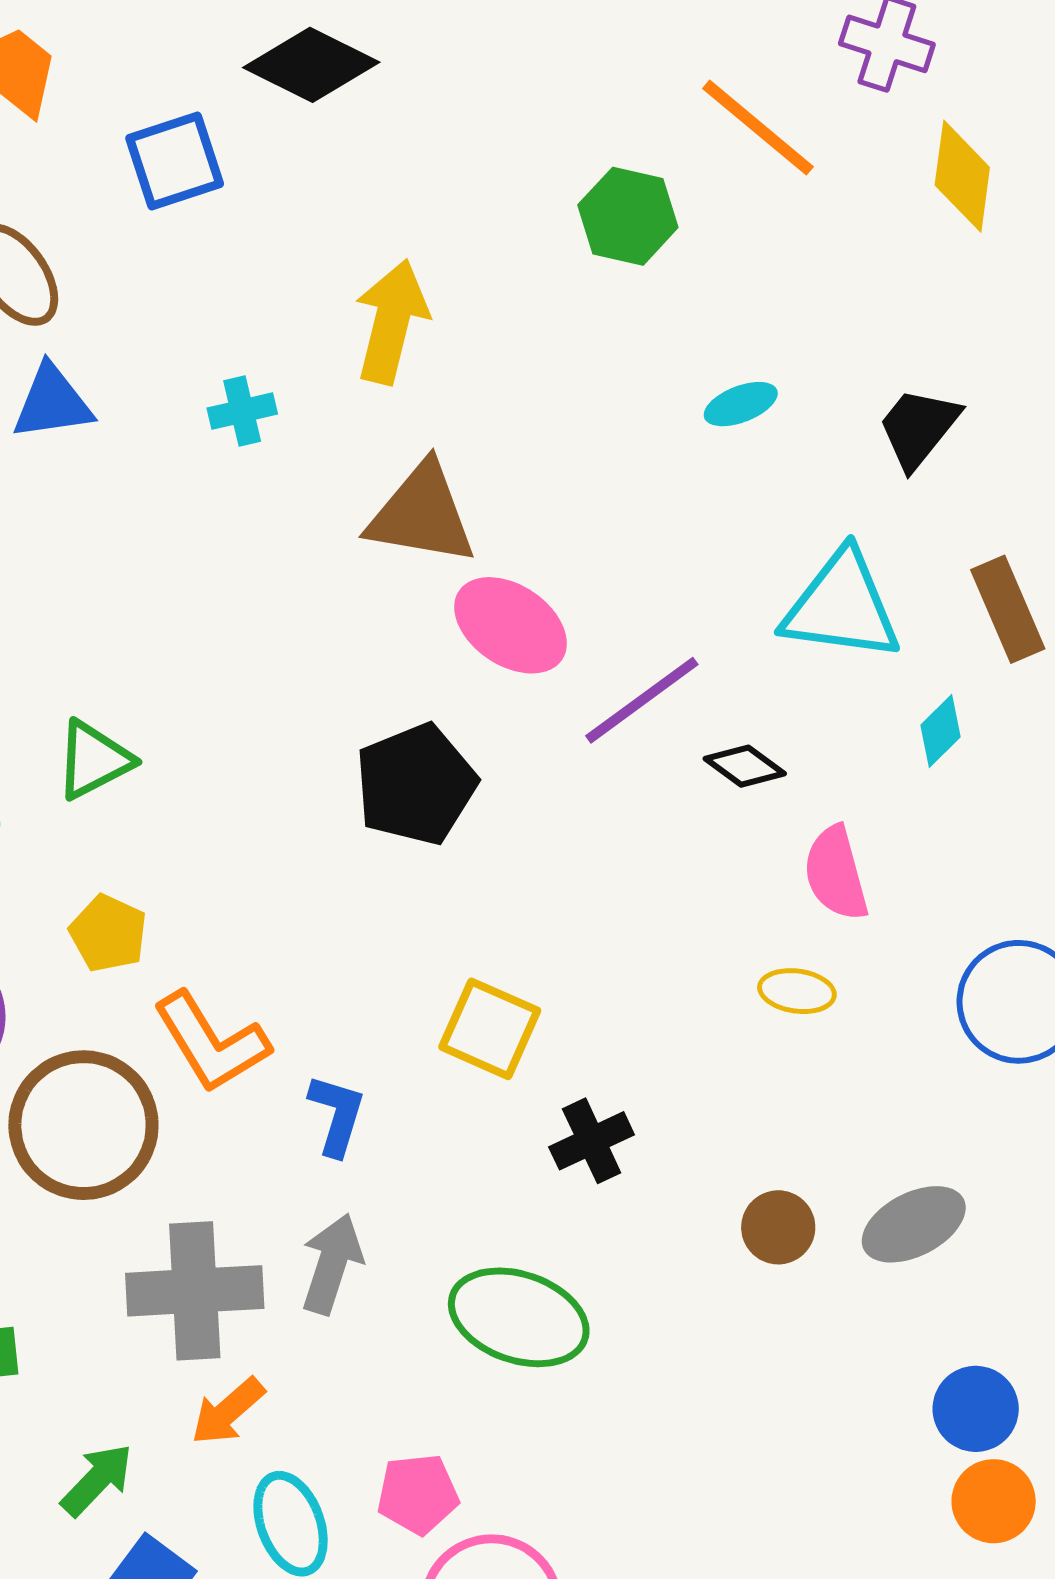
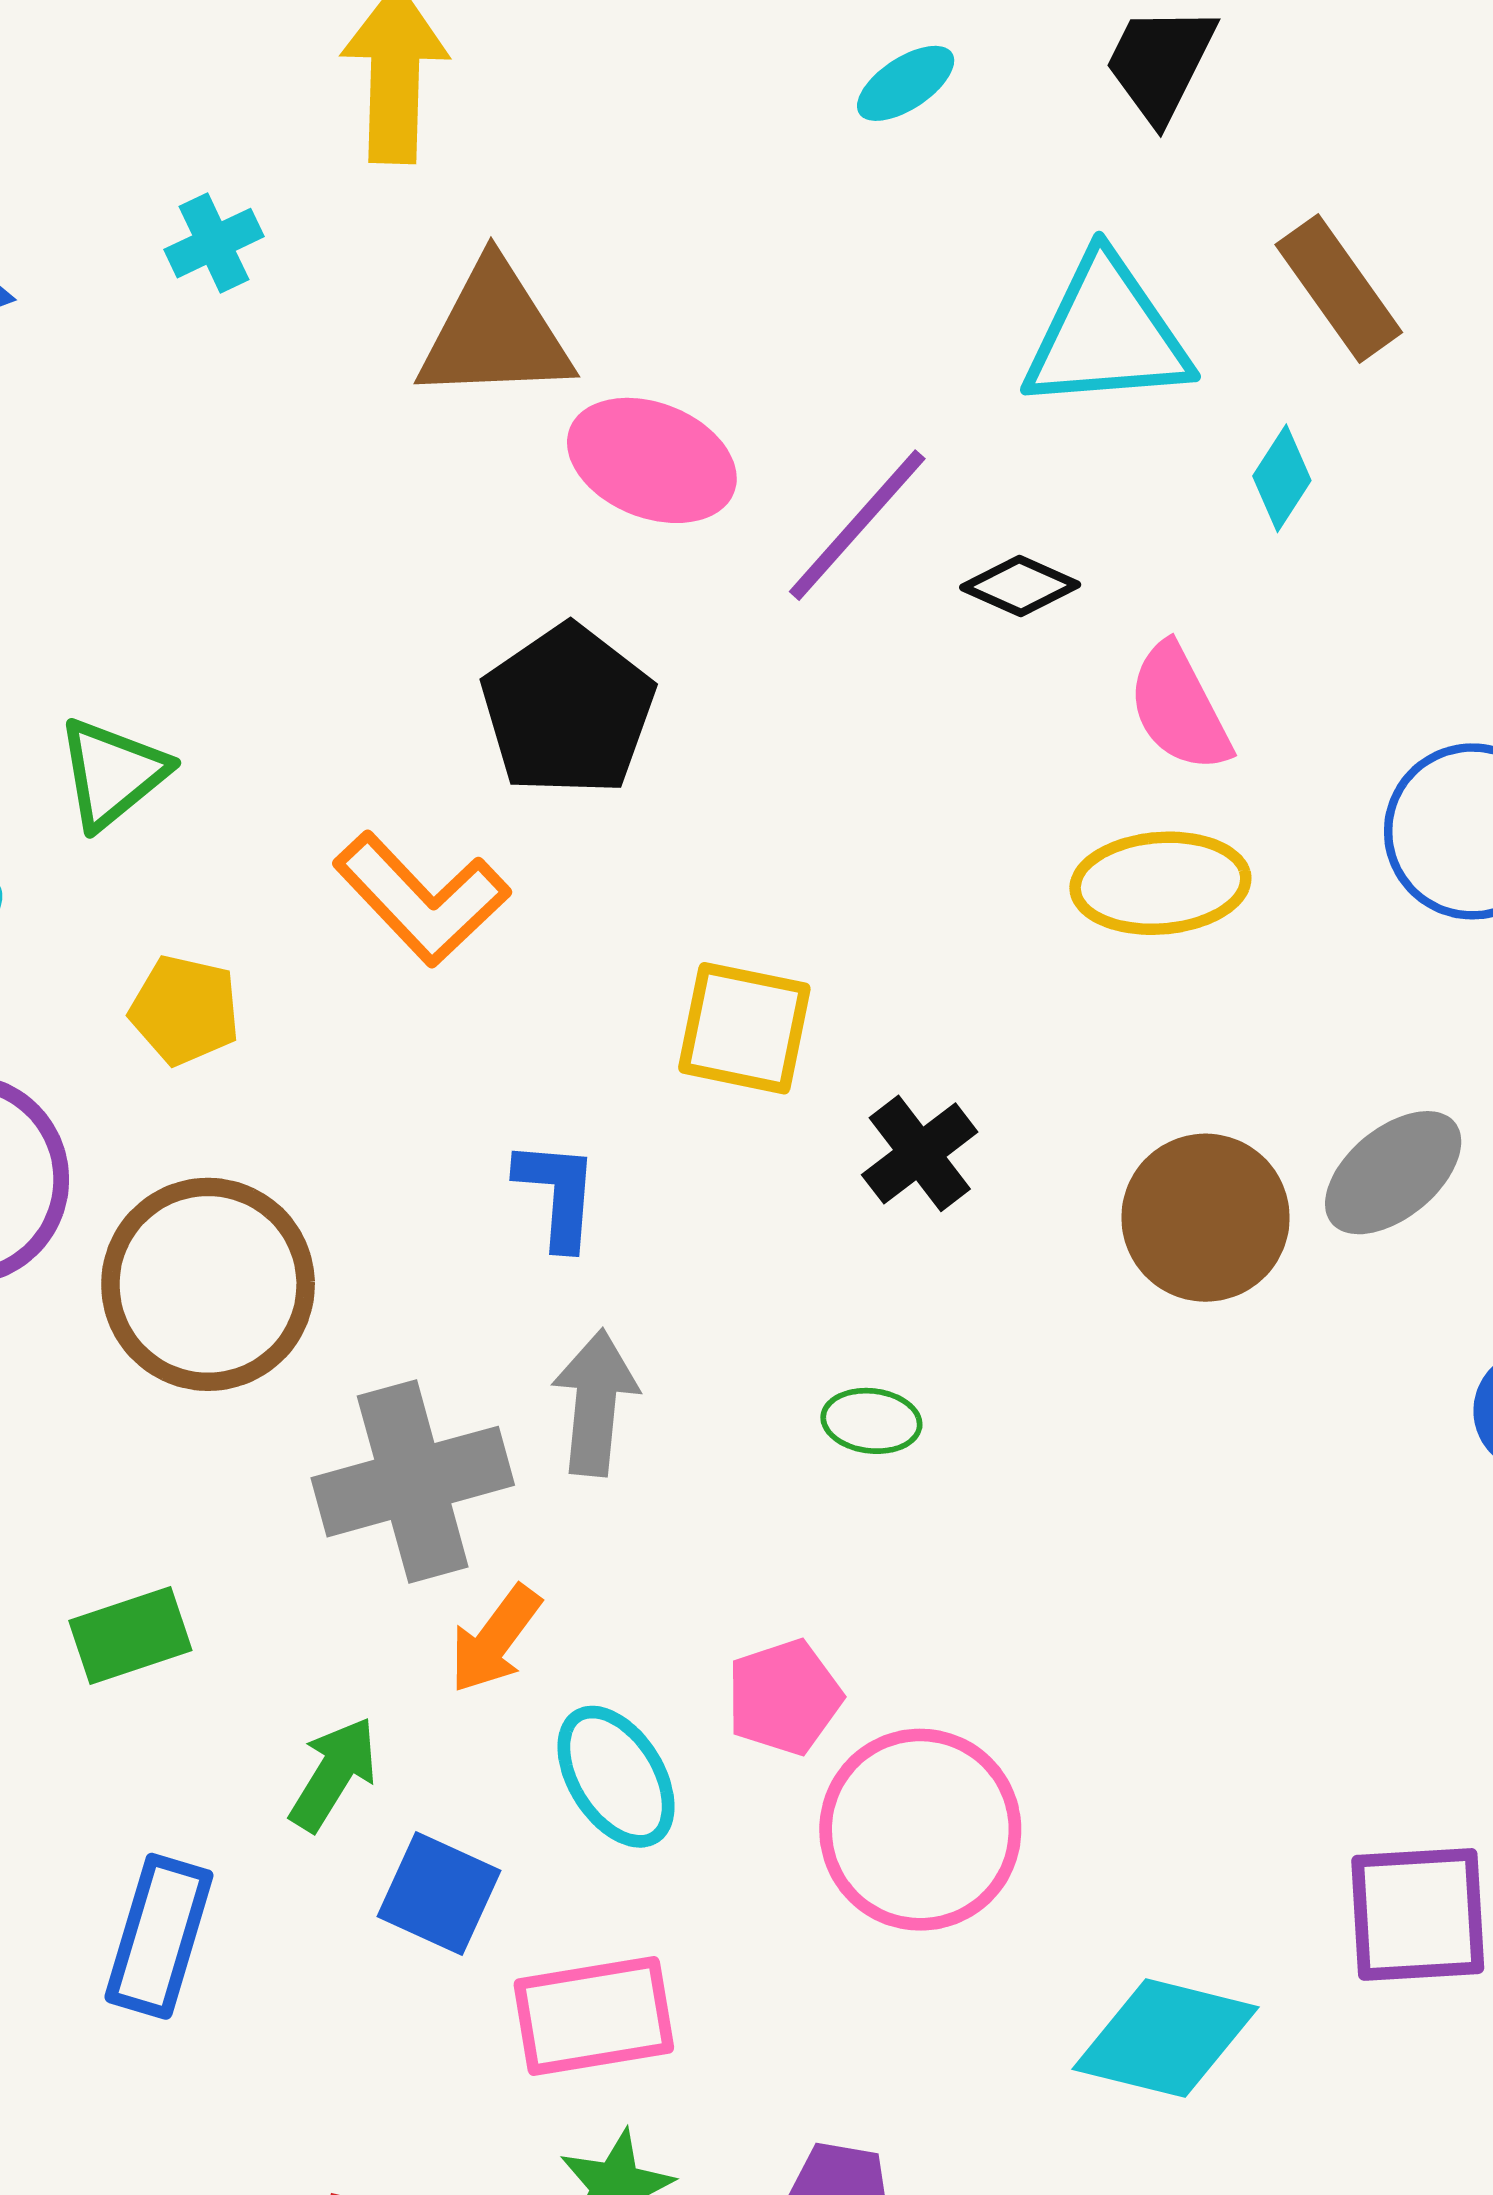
yellow ellipse: (797, 991) -> (1160, 883), size x1.6
orange L-shape: (211, 1042) -> (422, 899), moved
brown circle: (778, 1227) -> (1205, 1218), size x1.6
green ellipse: (519, 1317) -> (871, 1421), size x0.5

